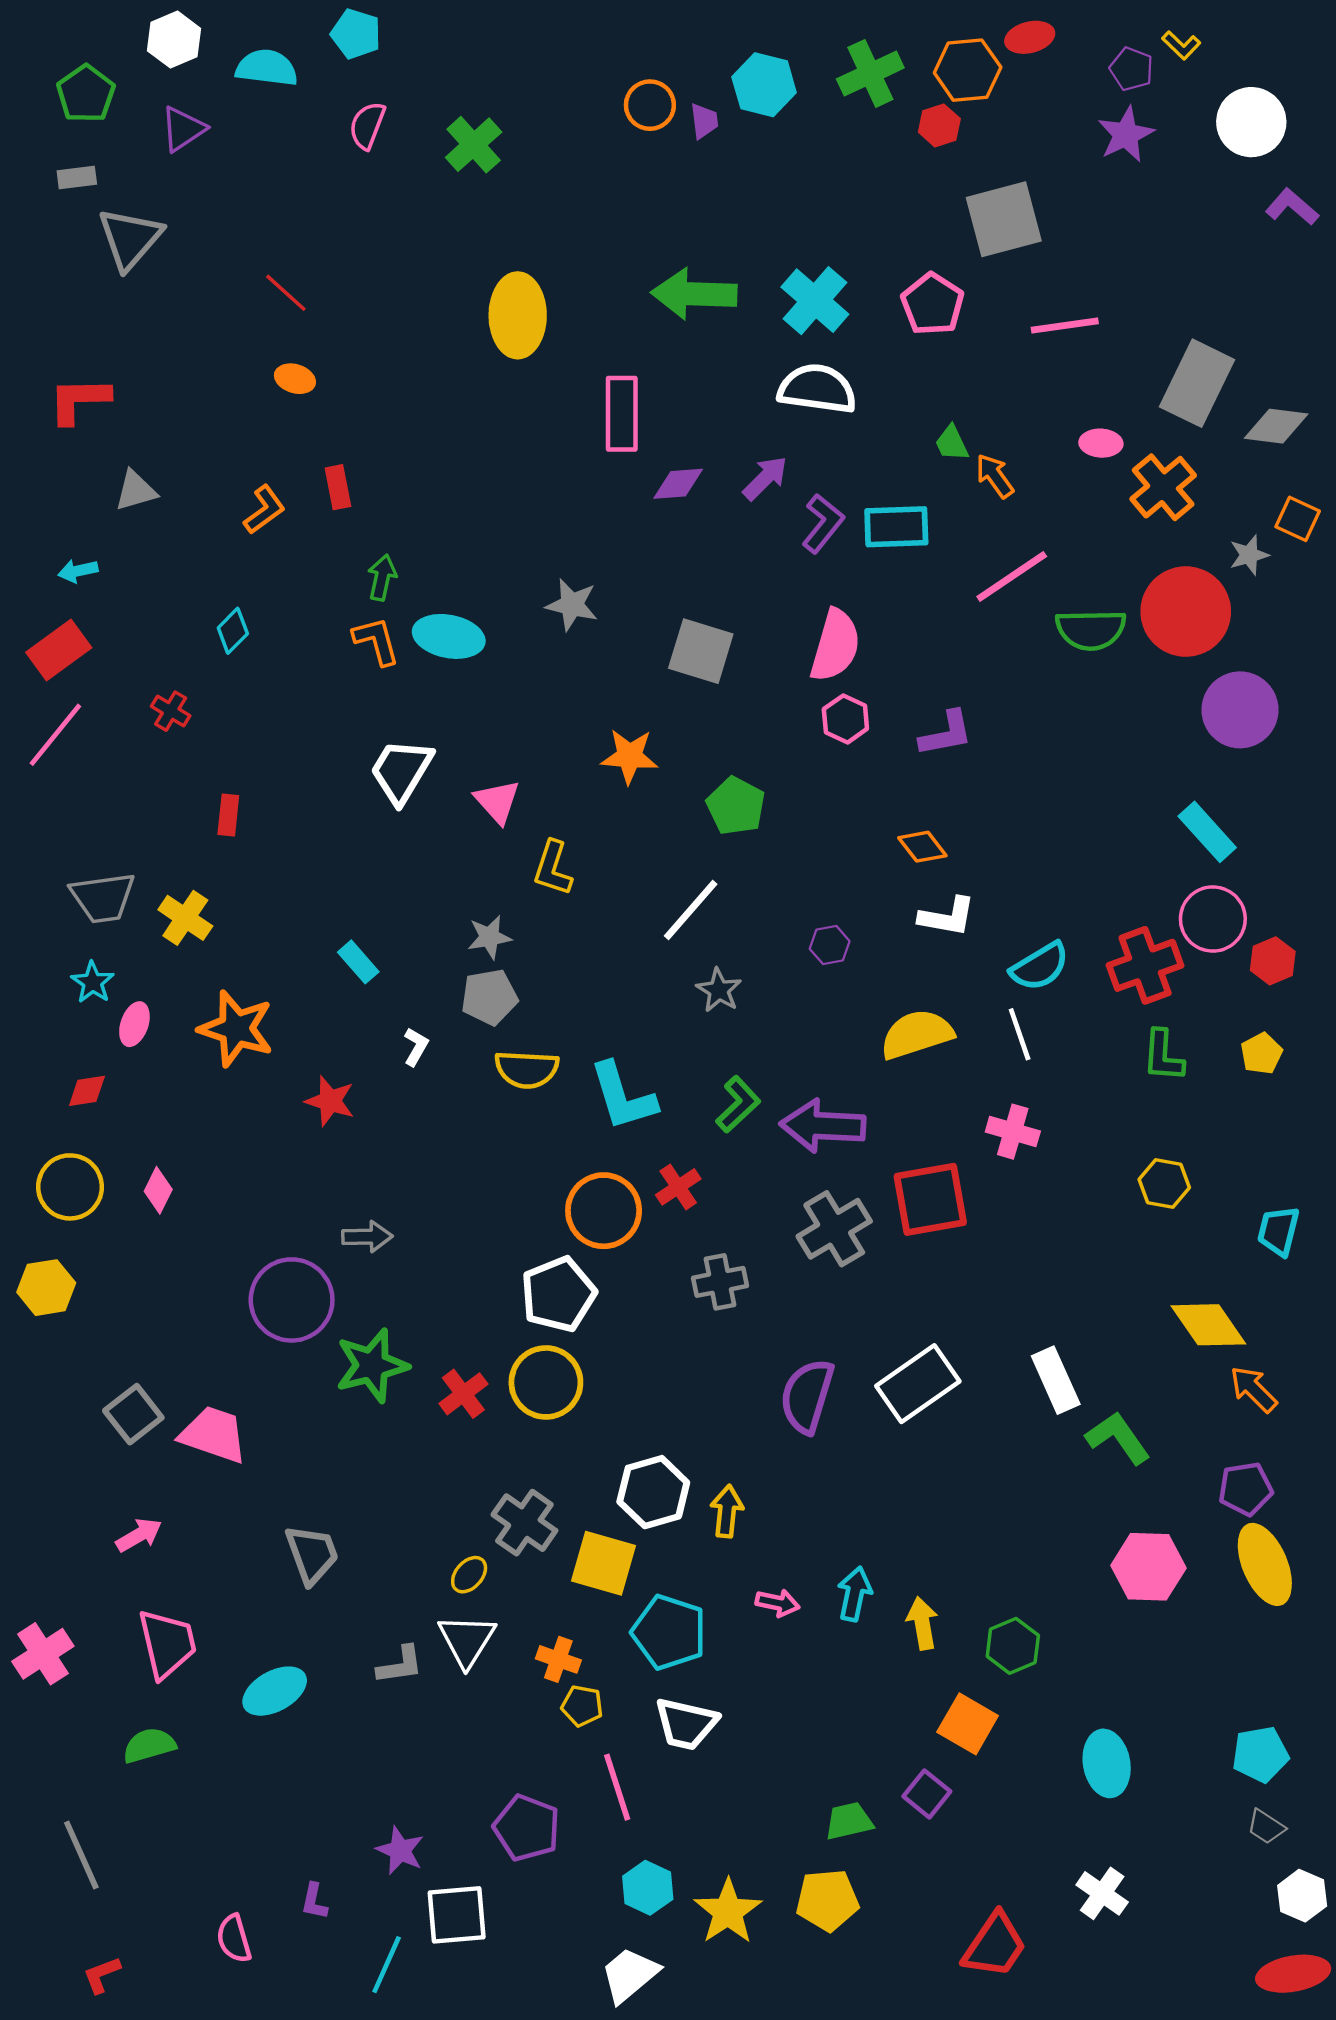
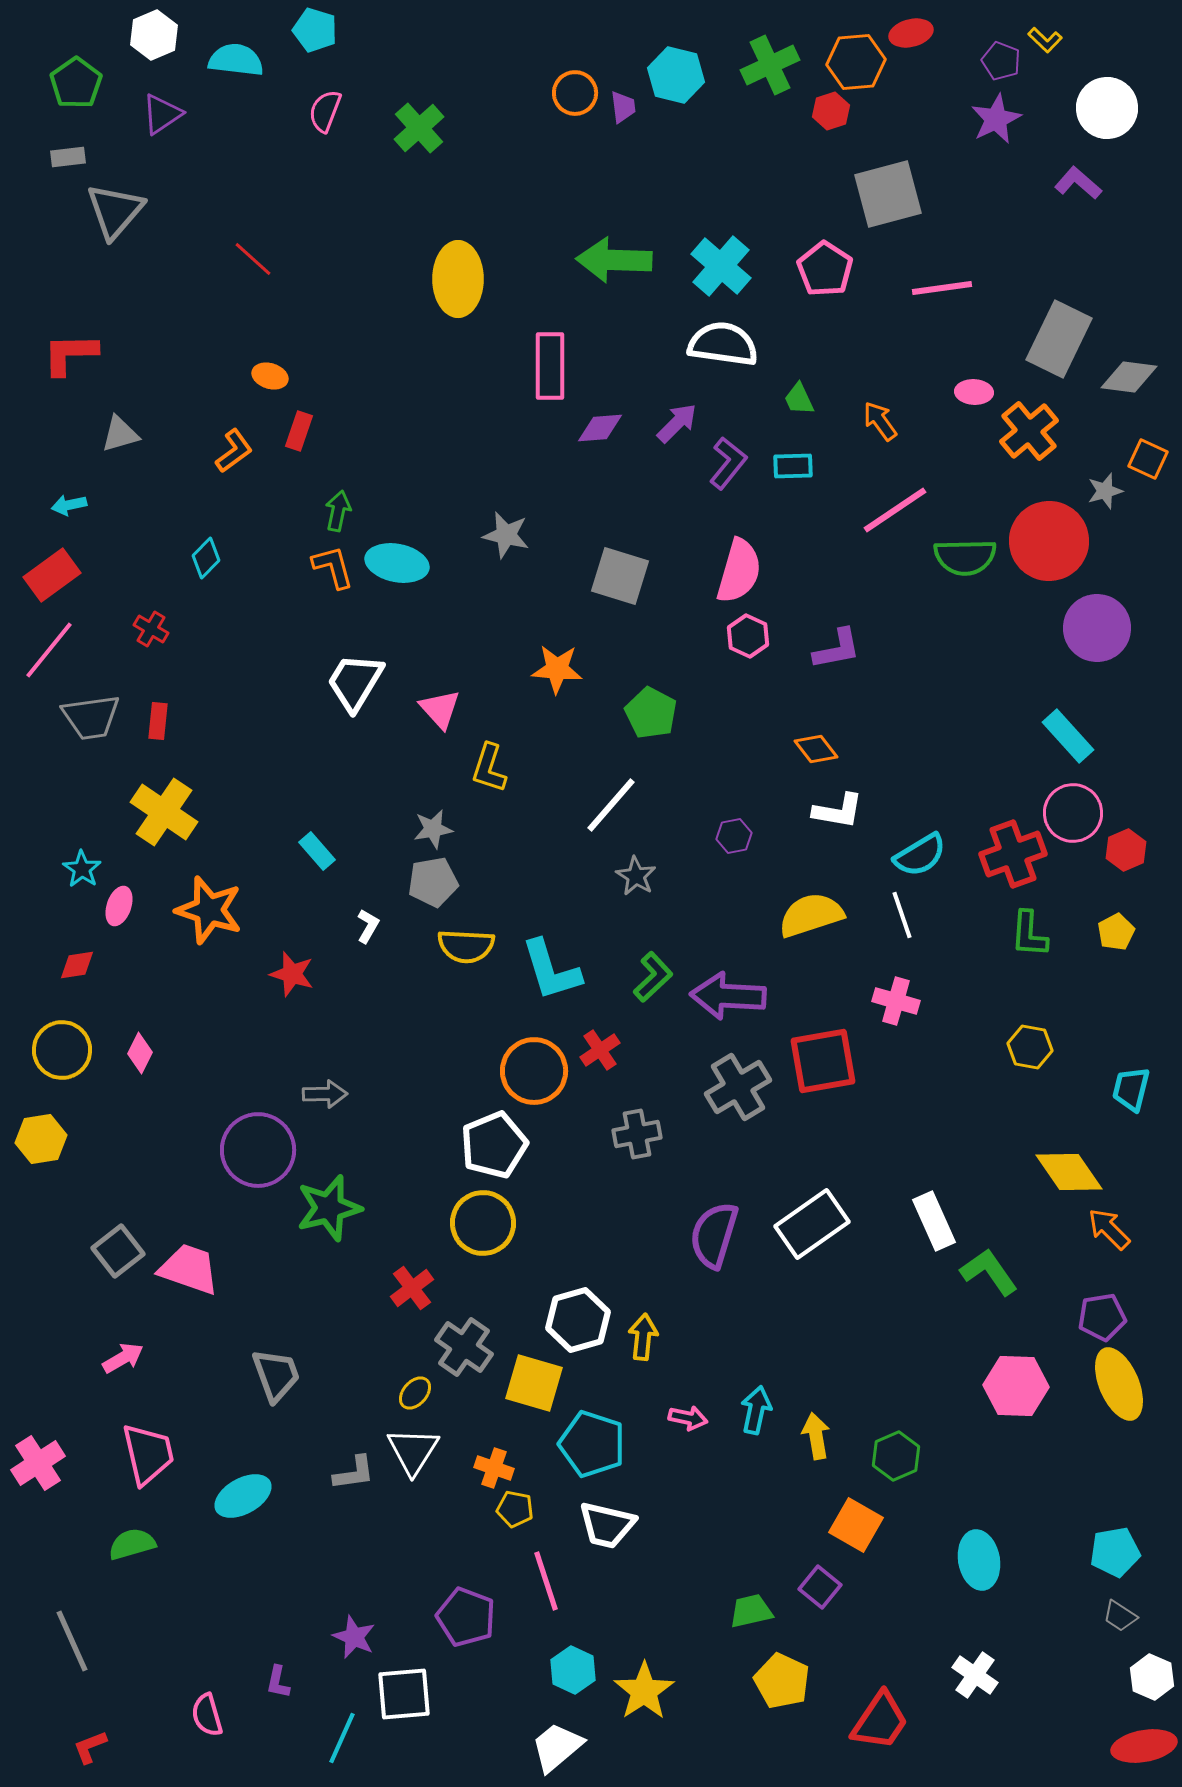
purple L-shape: (1292, 207) -> (1078, 183), moved
orange ellipse: (295, 379) -> (270, 376), moved
green trapezoid: (952, 443) -> (799, 399), moved
red rectangle: (338, 487) -> (299, 431), turned 30
cyan rectangle: (896, 527) -> (793, 466), size x0.7
red rectangle: (228, 815) -> (158, 721), moved
gray trapezoid: (103, 898) -> (91, 717), moved
yellow cross: (185, 918) -> (164, 812), size x1.4
red cross: (463, 1394) -> (412, 1288), moved
yellow pentagon: (827, 1900) -> (782, 1681), moved, turned 30

